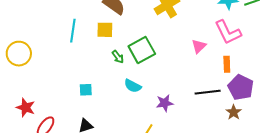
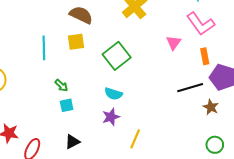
green arrow: (118, 57) -> (61, 85), moved
purple star: (165, 103) -> (111, 117), moved
brown star: (234, 112) -> (211, 107), moved

